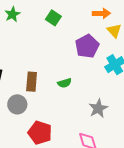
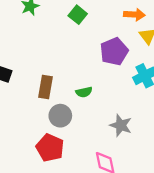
gray circle: (17, 104) -> (60, 116), moved
gray star: (98, 108) -> (121, 125), turned -30

